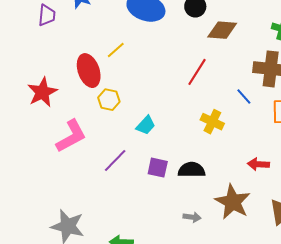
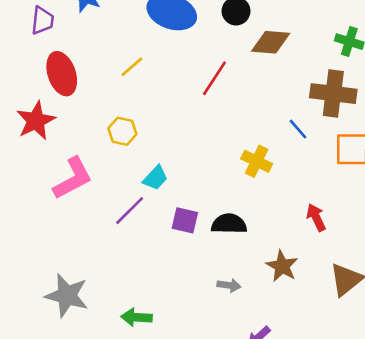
red ellipse: (89, 71) -> (62, 74), moved
red line: (197, 72) -> (214, 78), moved
cyan trapezoid: (146, 125) -> (155, 178), moved
red arrow: (258, 164) -> (316, 217), turned 60
brown star: (233, 202) -> (282, 266), size x0.7

